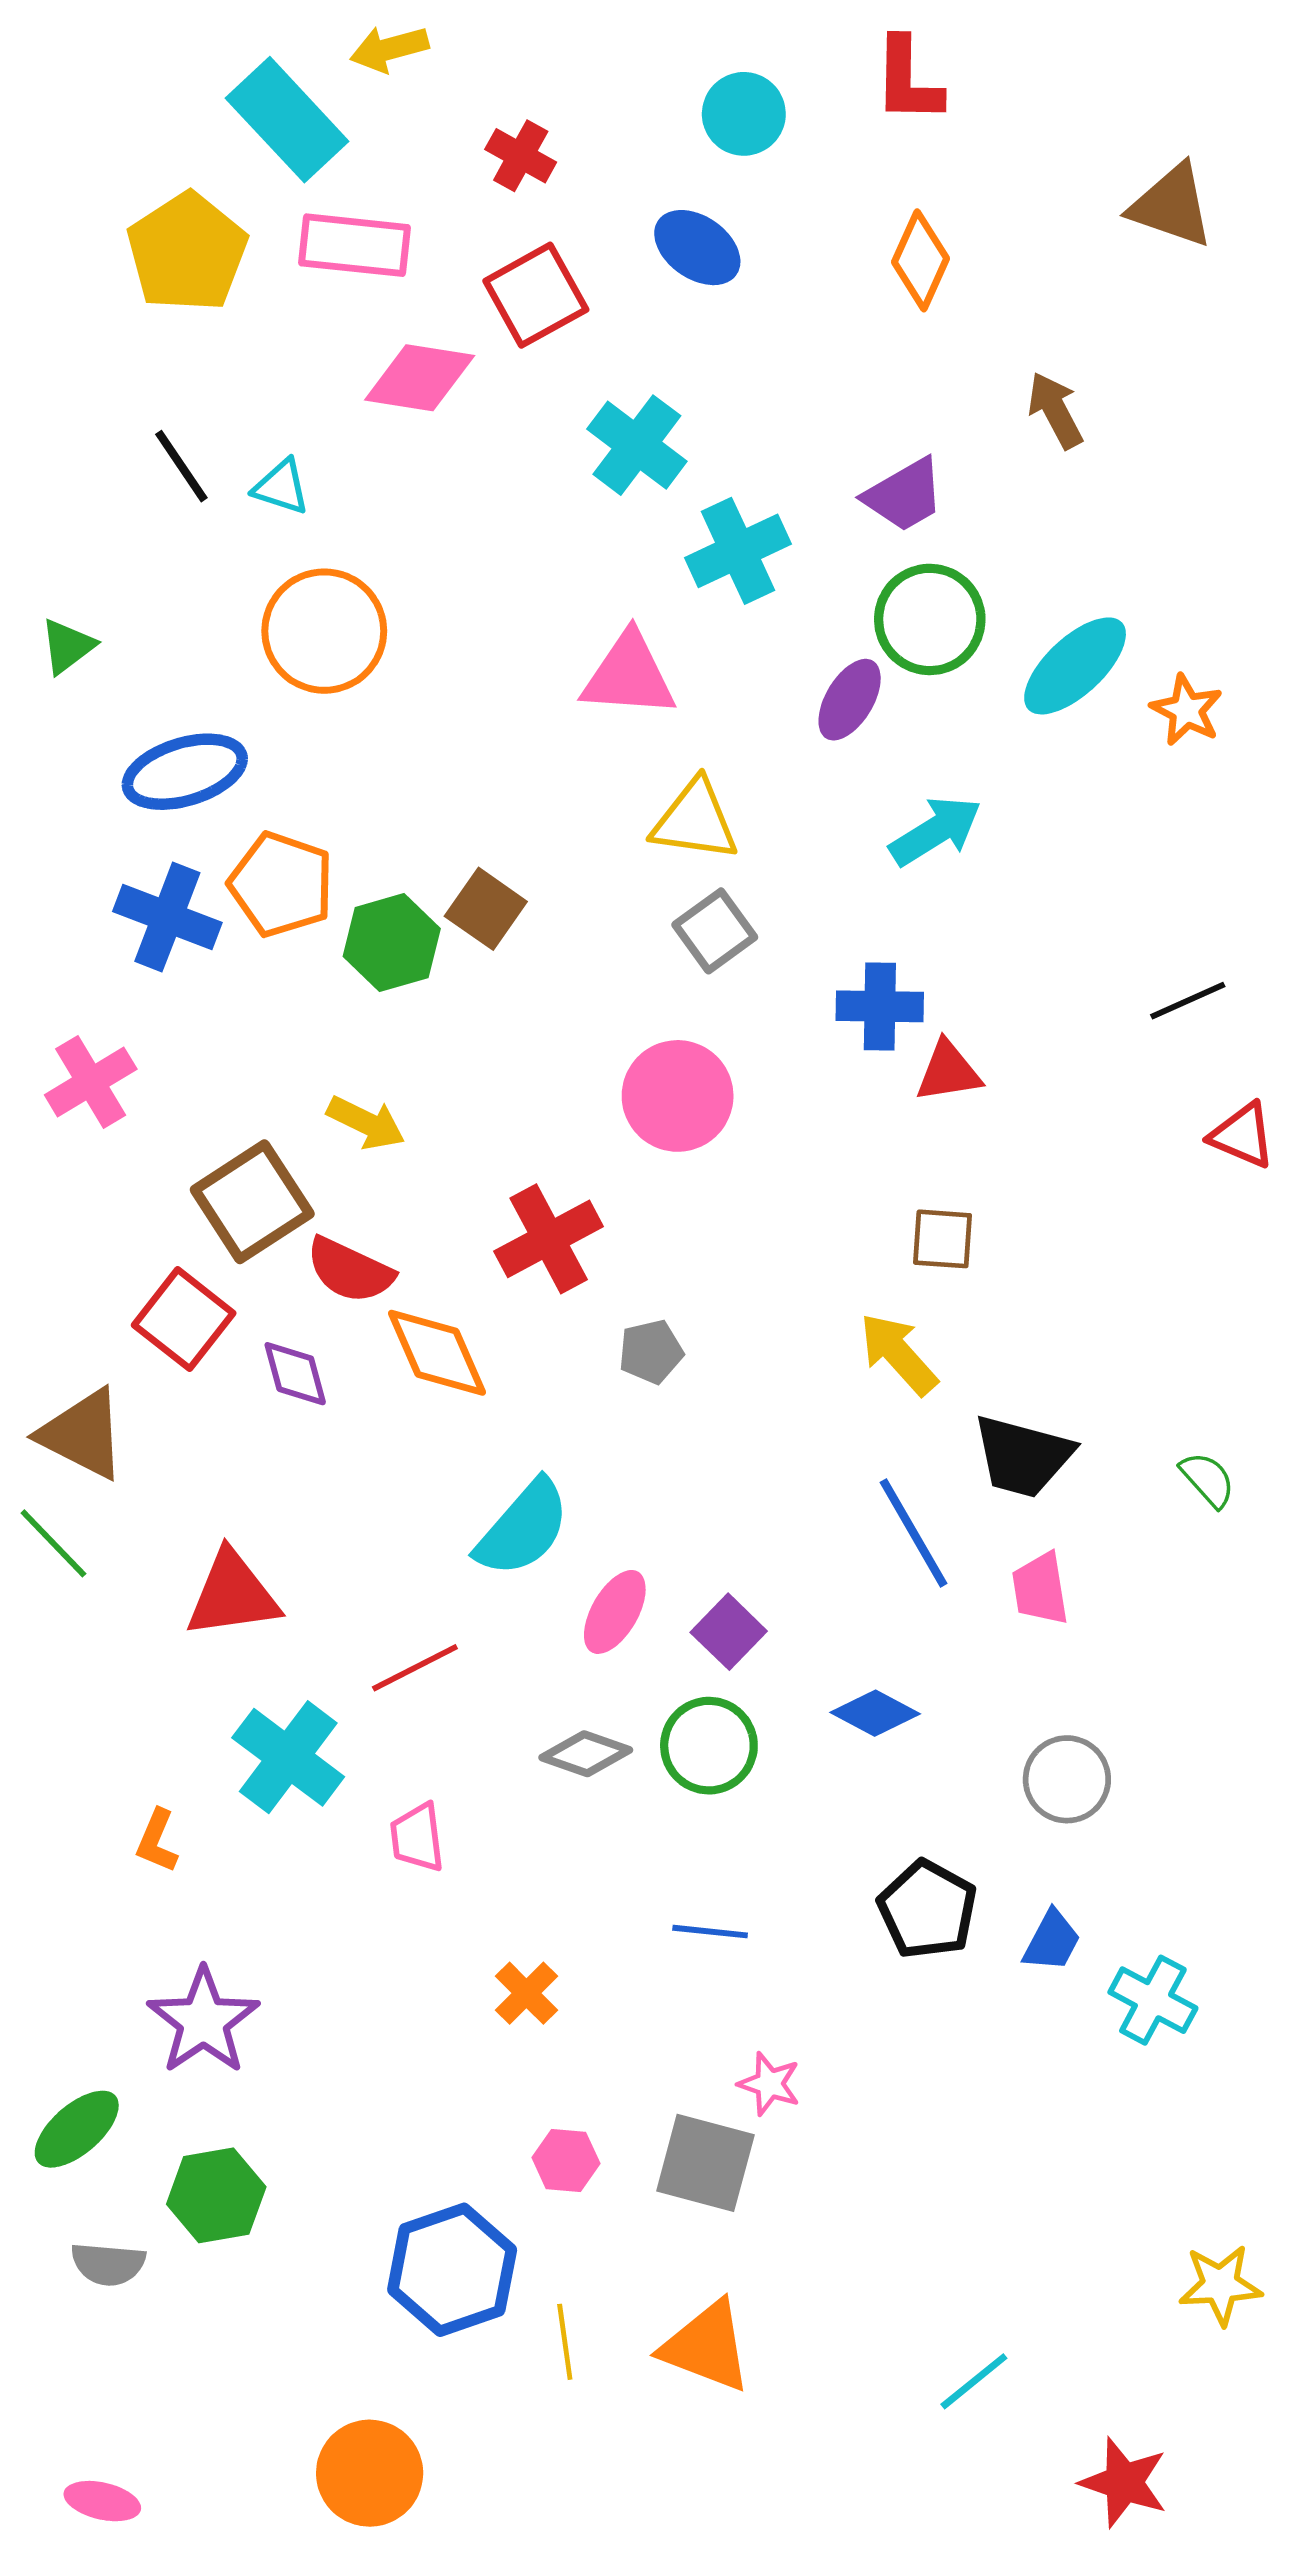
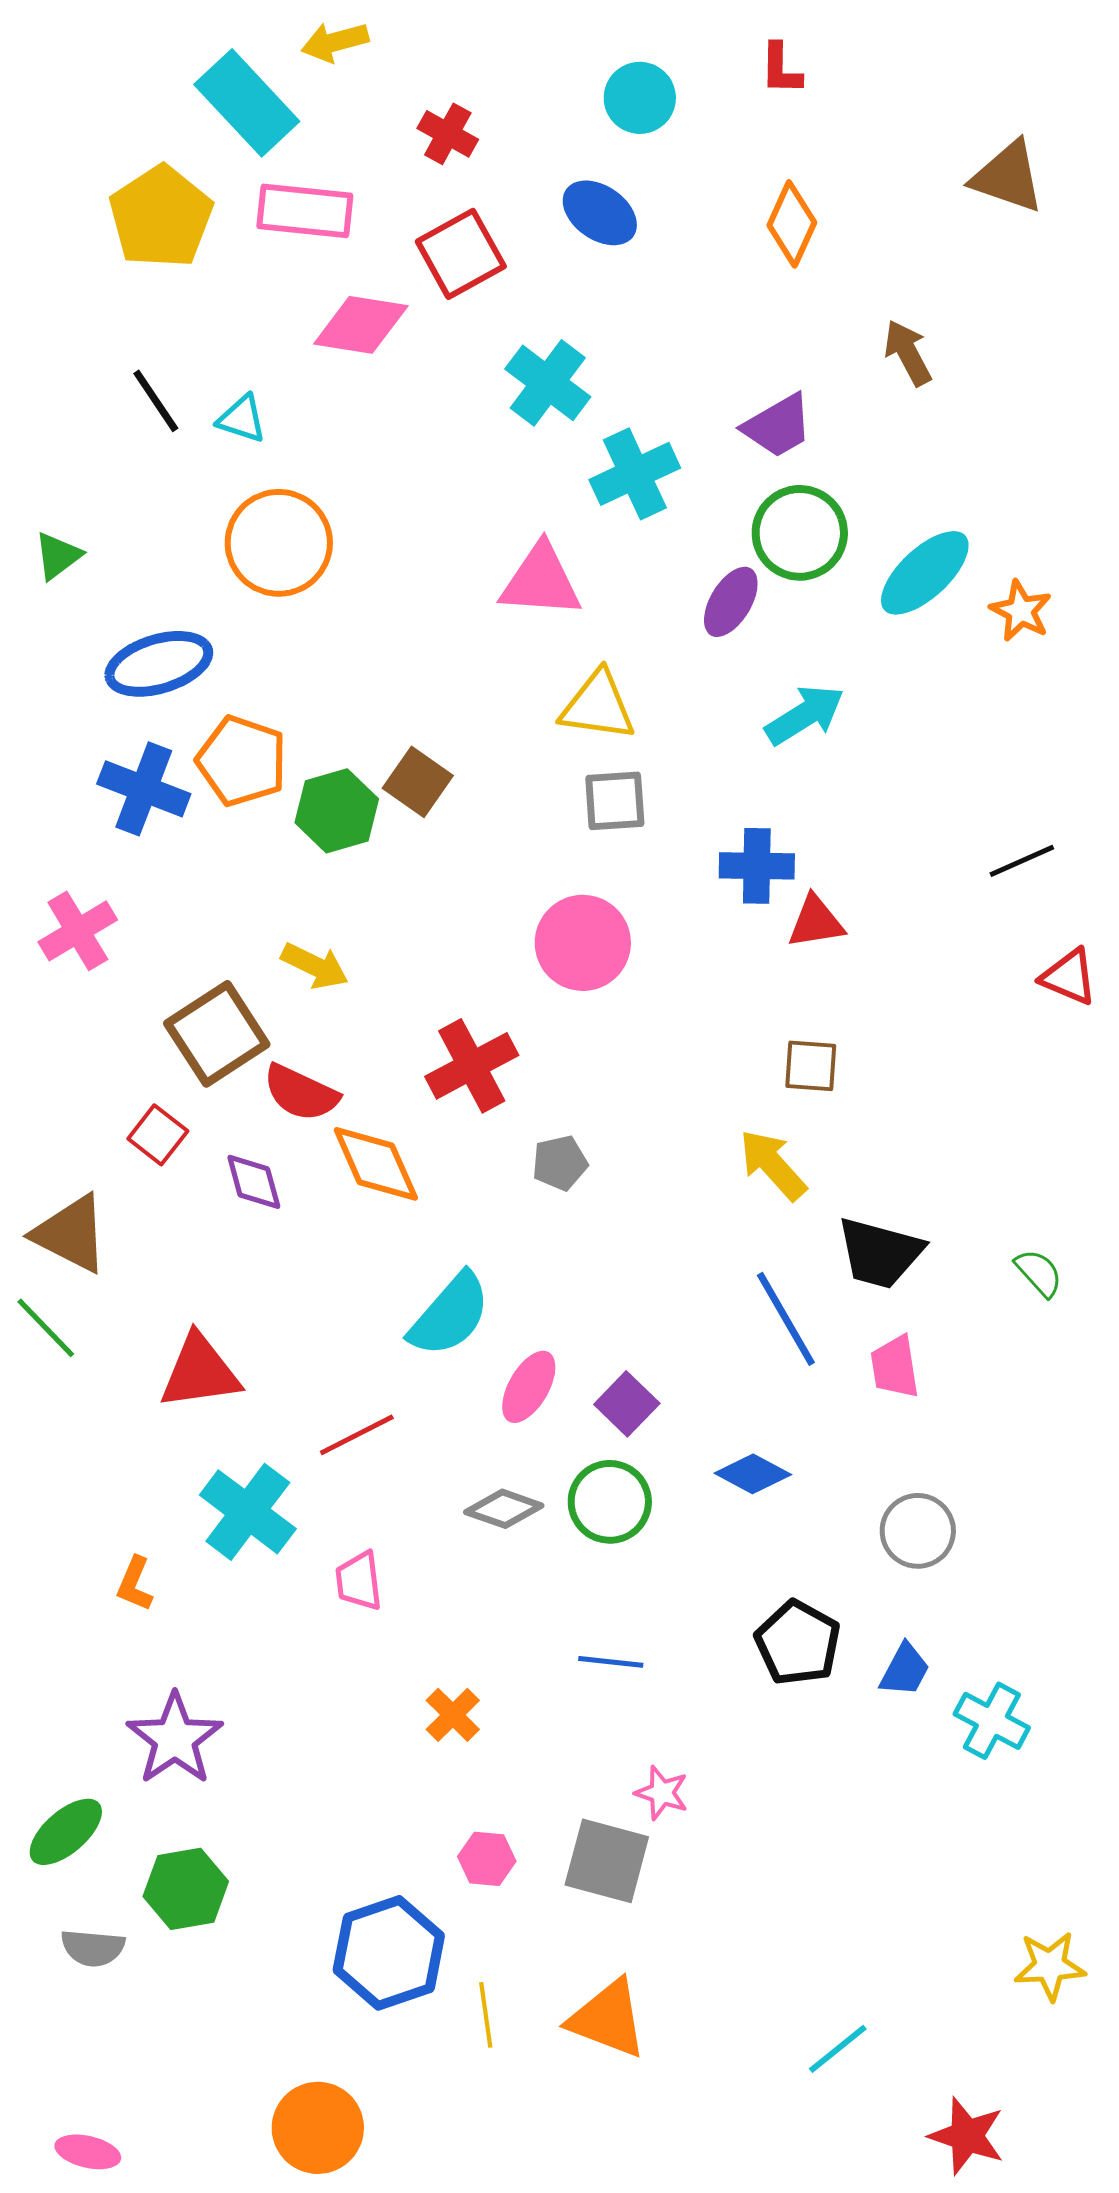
red L-shape: (908, 80) -> (781, 69), size x0.7
gray square: (715, 931) -> (615, 801), turned 32
red square: (184, 1319) -> (158, 1135), size x0.7

